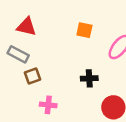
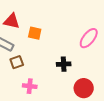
orange square: (84, 30) -> (35, 33), moved

